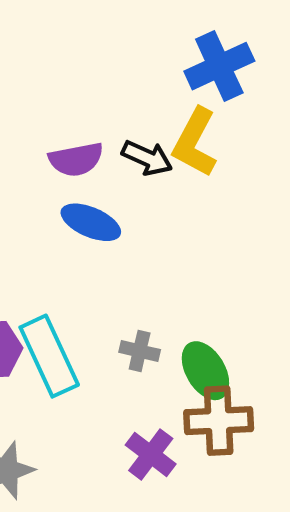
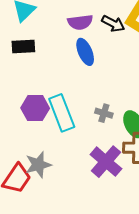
blue ellipse: (91, 222) -> (85, 52), turned 40
purple cross: (151, 455) -> (106, 162), size x1.4

